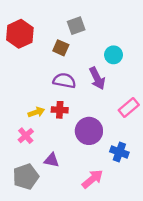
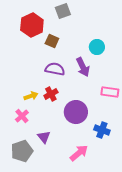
gray square: (76, 26) -> (63, 11), moved
red hexagon: (20, 34) -> (32, 25), moved
pink rectangle: (129, 108) -> (110, 92), turned 48
red cross: (60, 110) -> (51, 94), turned -32
purple triangle: (51, 160) -> (44, 137), turned 40

